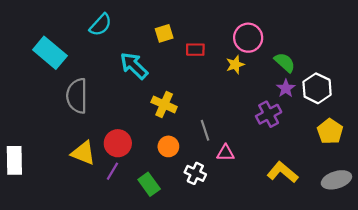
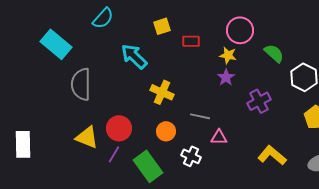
yellow star: (235, 65) -> (228, 55), turned 30
purple star: (286, 88) -> (226, 77), moved
gray line: (205, 130) -> (200, 116), turned -60
green rectangle: (149, 184) -> (148, 166), size x1.4

